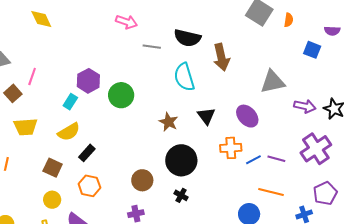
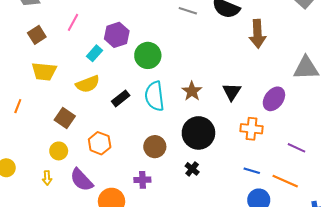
pink line: (32, 77) -> (73, 22), moved
cyan semicircle: (184, 77) -> (155, 96), moved
purple ellipse: (247, 116) -> (274, 99), turned 70
black rectangle: (87, 153) -> (121, 98), moved
blue line: (253, 160) -> (252, 171), moved, turned 35

